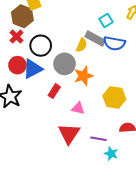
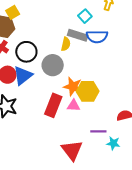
orange star: (83, 76) -> (73, 87), moved, turned -30
red rectangle: (54, 91) -> (53, 105), moved, size x1.6
yellow hexagon: (114, 97) -> (88, 91), moved
red triangle: (69, 134) -> (72, 150), moved

